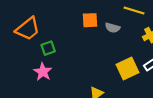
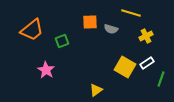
green square: (48, 48) -> (62, 41), moved
yellow square: (128, 69) -> (125, 67), turned -35

